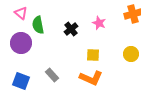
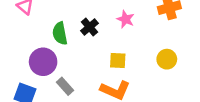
green semicircle: (38, 25) -> (60, 33), moved
purple circle: (21, 43) -> (43, 62), moved

